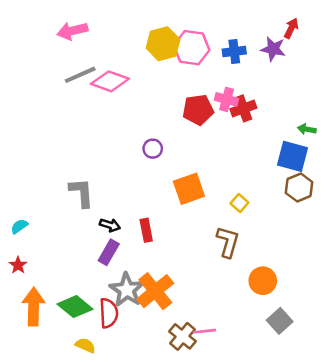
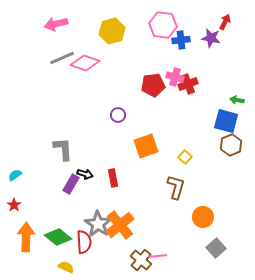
yellow hexagon: (163, 44) -> (112, 31), moved
pink hexagon: (192, 48) -> (163, 25), moved
purple rectangle: (109, 252) -> (71, 184), moved

